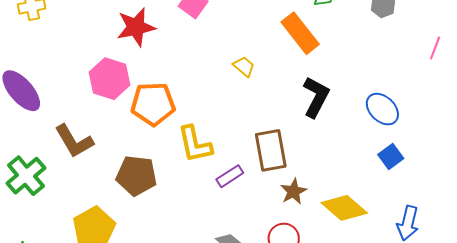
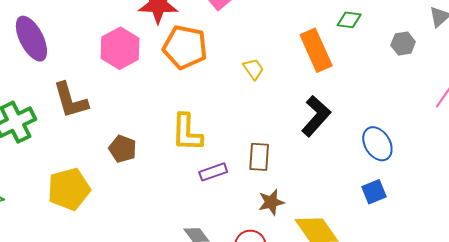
orange pentagon: (153, 104) -> (185, 47), moved
brown rectangle: (271, 150) -> (259, 157), size x0.7
brown pentagon: (136, 176) -> (123, 149), size x0.7

